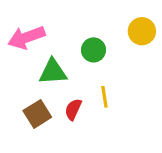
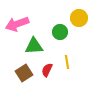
yellow circle: (142, 31) -> (79, 18), moved

